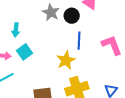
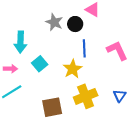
cyan arrow: (16, 30) -> (20, 42), size x1.5
cyan square: (25, 52) -> (40, 64), moved

